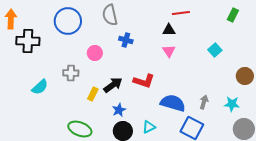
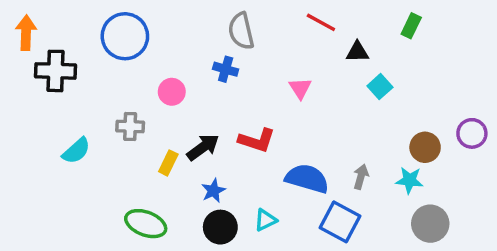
red line: (181, 13) -> (321, 22), turned 36
gray semicircle: (110, 15) -> (241, 31), moved
black triangle: (169, 30) -> (357, 52), moved
brown circle: (245, 76) -> (425, 147), moved

